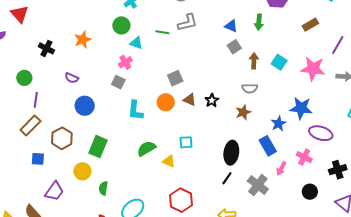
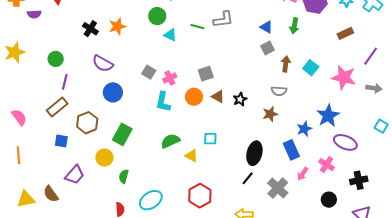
black cross: (46, 48) -> (90, 29), moved
pink cross: (125, 62) -> (170, 78), moved
purple semicircle: (72, 78) -> (103, 64), size x1.5
blue star: (301, 108) -> (328, 116), turned 30

